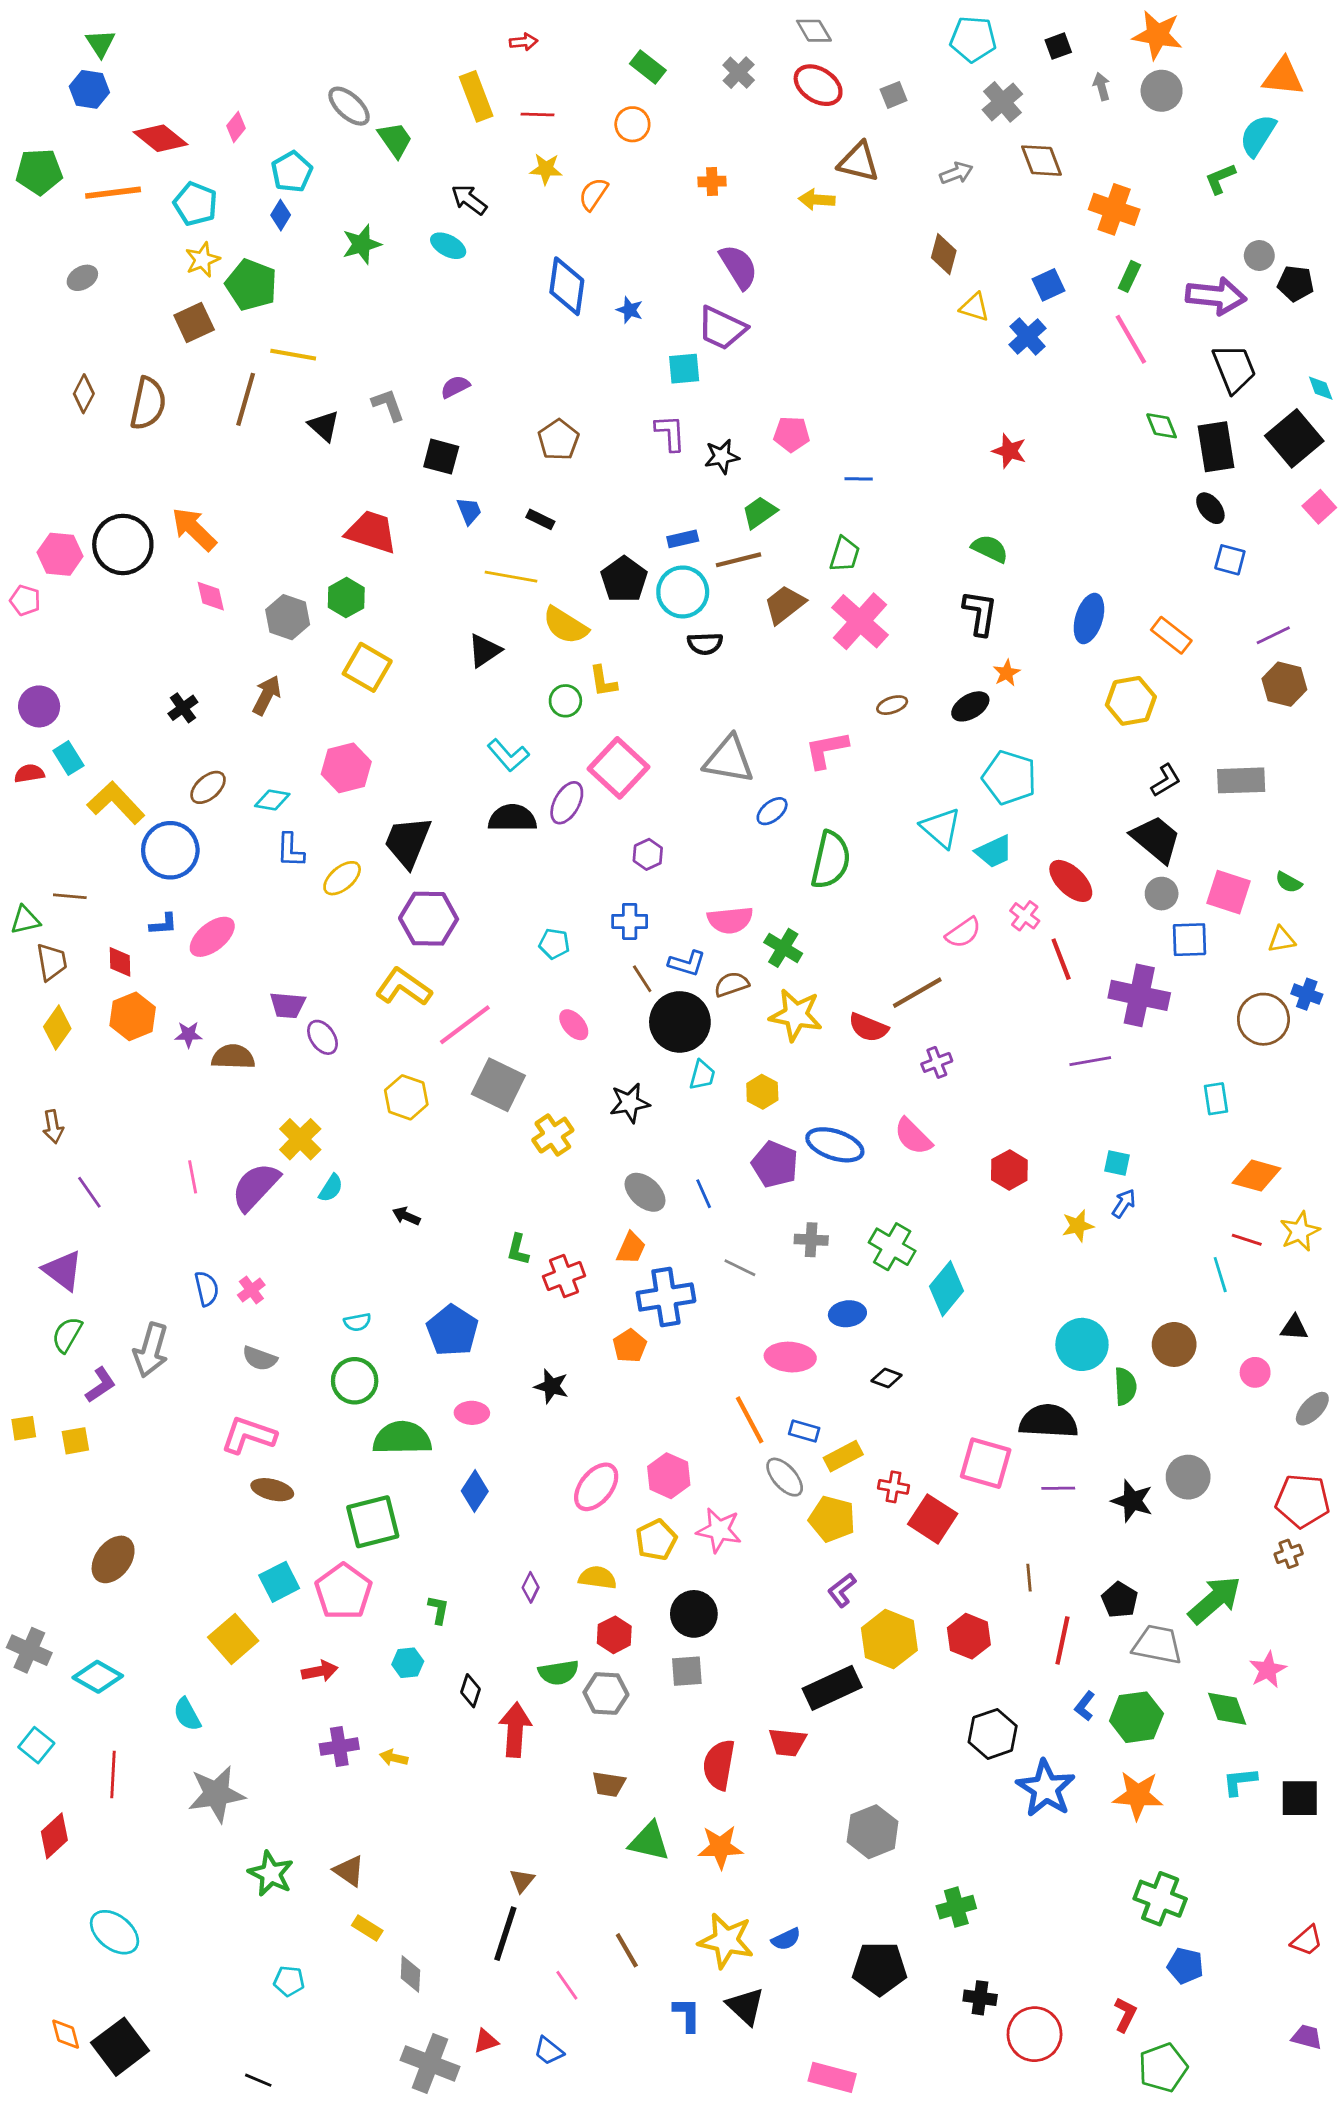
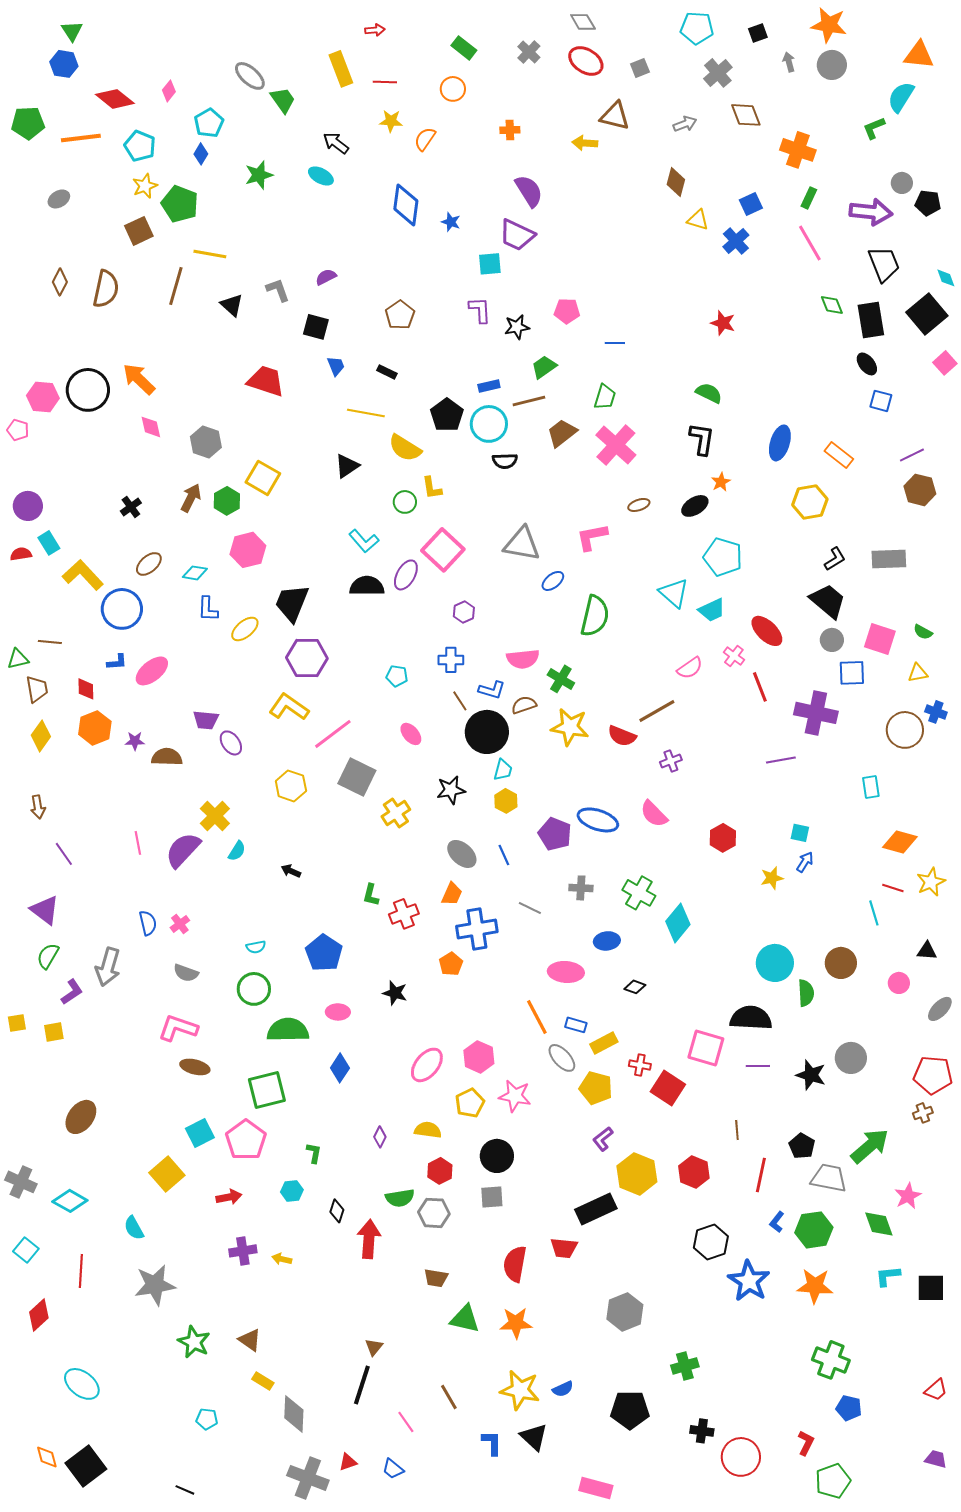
green hexagon: (346, 598) -> (227, 501), moved
yellow hexagon: (762, 1092) -> (506, 801), moved
gray diamond: (410, 1974) -> (294, 1414), size x1.4

